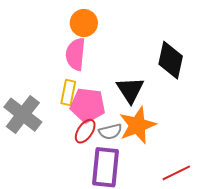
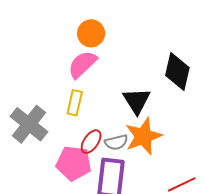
pink semicircle: (76, 54) -> (82, 64), turned 40
pink pentagon: (88, 105) -> (74, 163), moved

